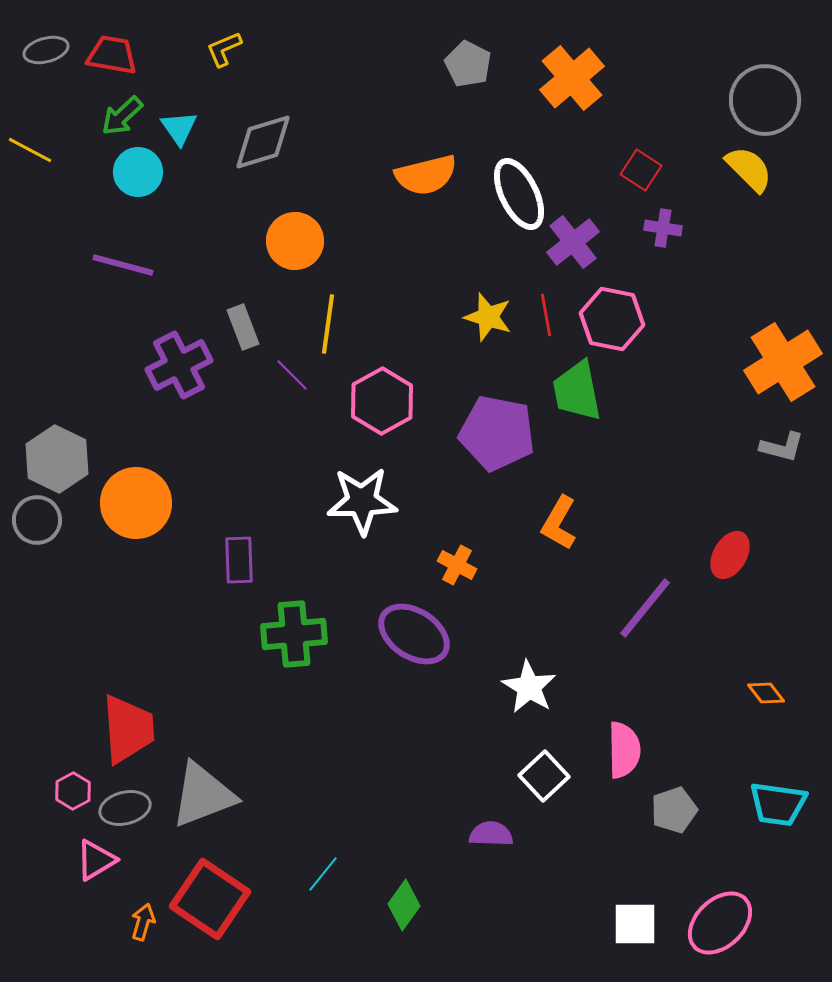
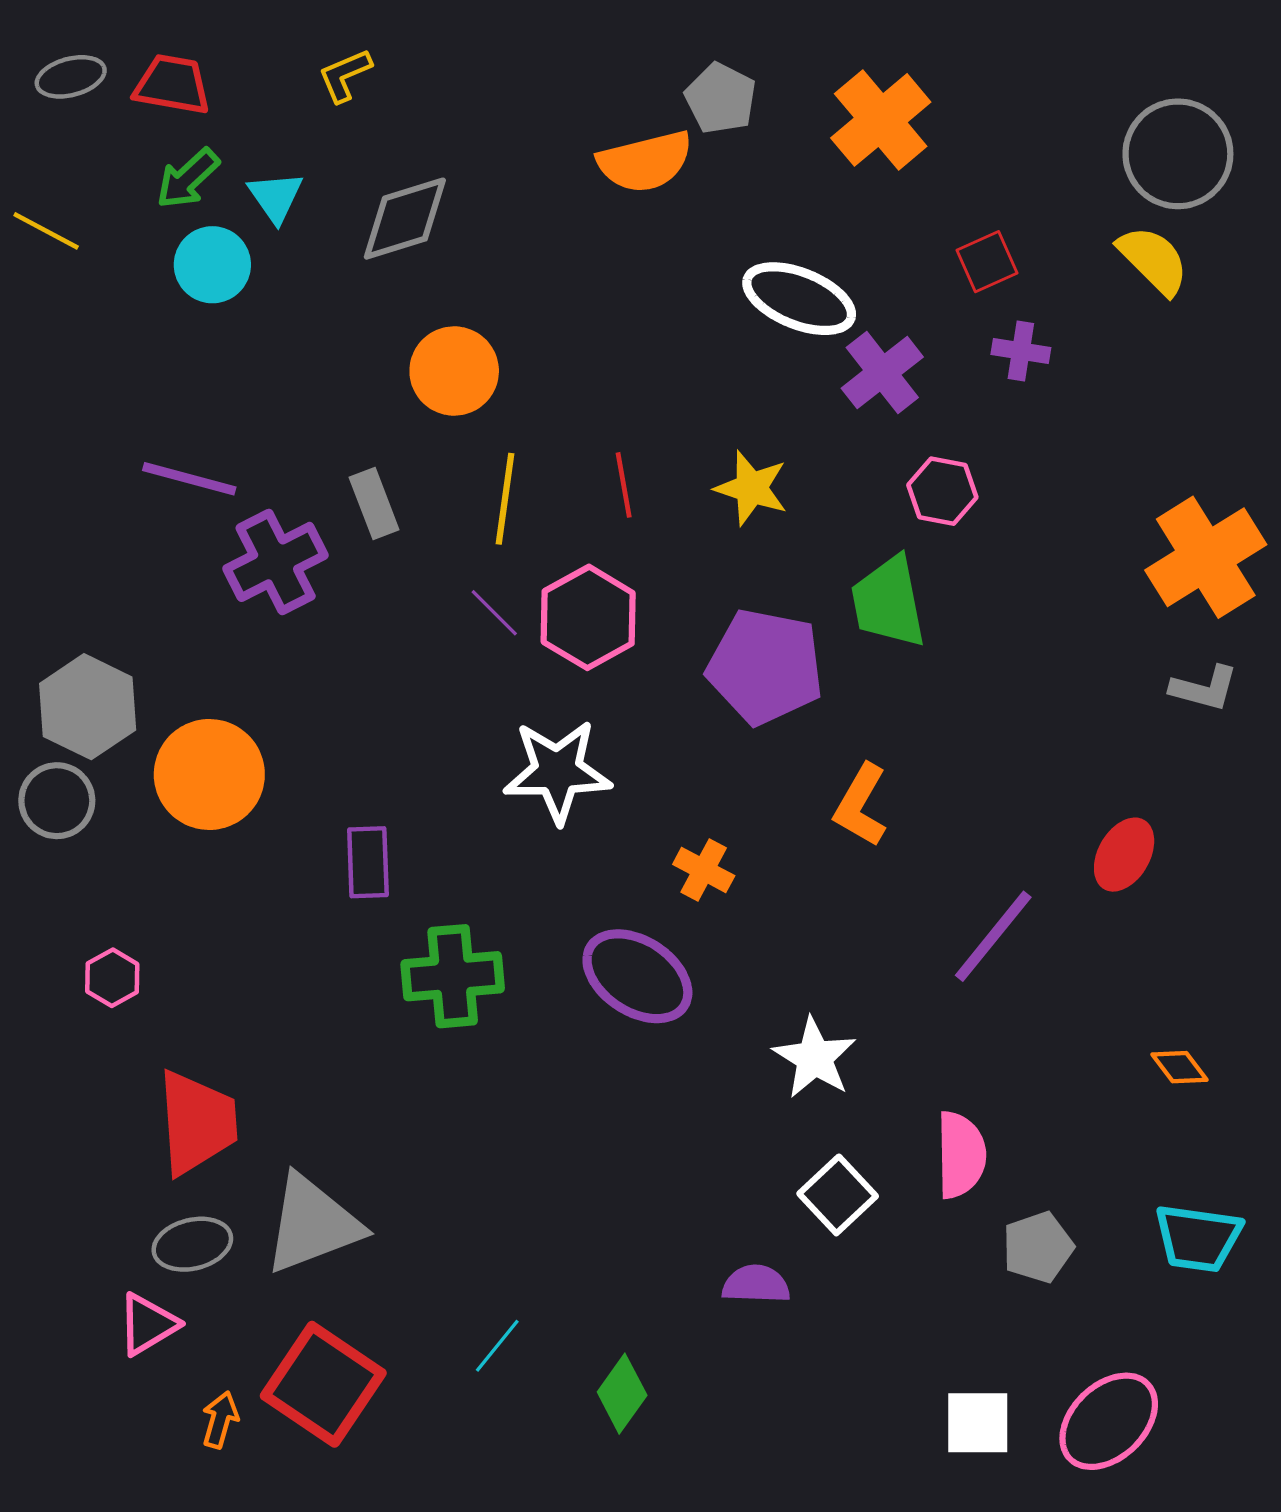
red square: (641, 170) -> (987, 262), turned 33
orange semicircle: (426, 175) -> (645, 162), moved
white ellipse: (519, 194) -> (799, 299), turned -42
purple line: (123, 265) -> (189, 479), moved
red line: (546, 315) -> (624, 485), moved
pink hexagon: (612, 319) -> (942, 491), size x0.7
purple line: (292, 375) -> (494, 613), moved
pink hexagon: (73, 791) -> (112, 978), moved

